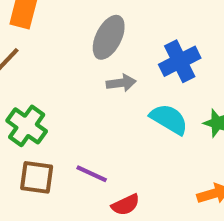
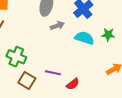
brown square: (37, 177) -> (27, 80), turned 36

